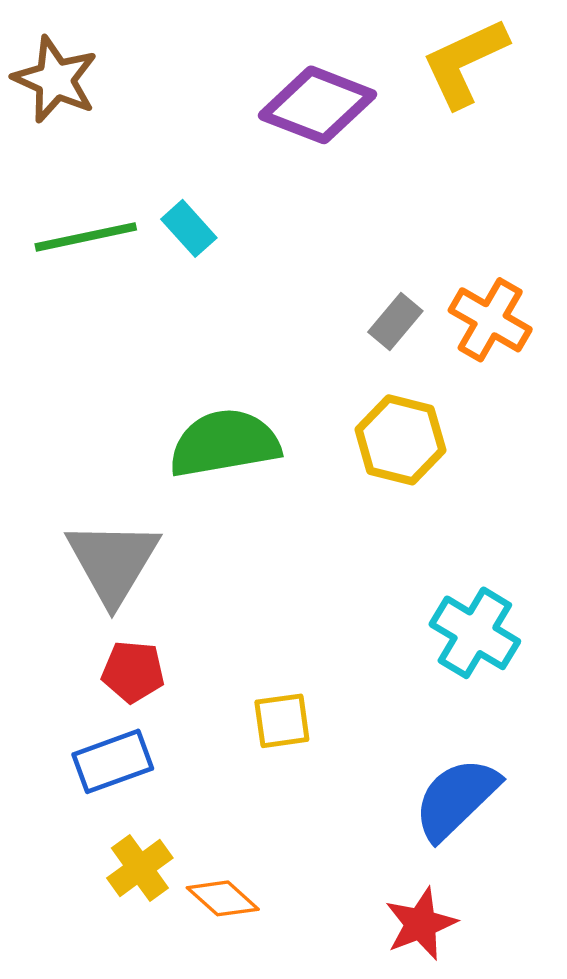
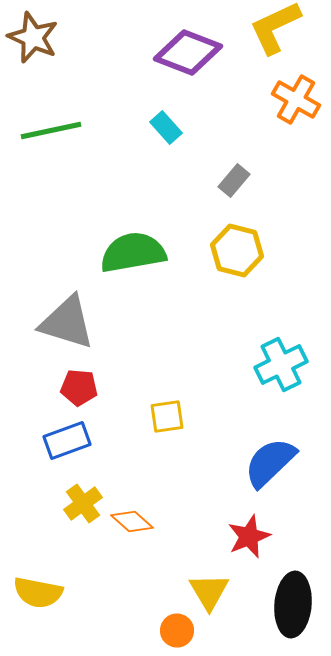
cyan rectangle: (189, 228) -> (166, 128), moved
orange cross: (490, 320) -> (296, 100), moved
gray triangle: (113, 562) -> (67, 323), turned -44
cyan cross: (475, 633) -> (281, 365), turned 33

